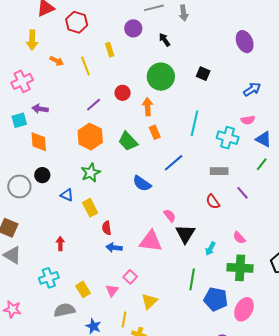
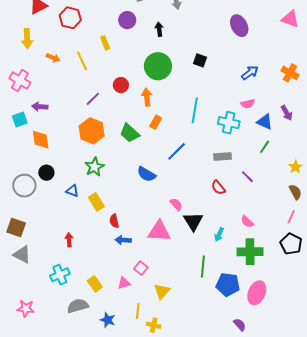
black arrow: (165, 40) -> (159, 29), turned 32
pink cross: (22, 81) -> (20, 80), turned -30
orange rectangle: (155, 132) -> (156, 122), turned 56
pink triangle: (112, 291) -> (124, 283), turned 40

